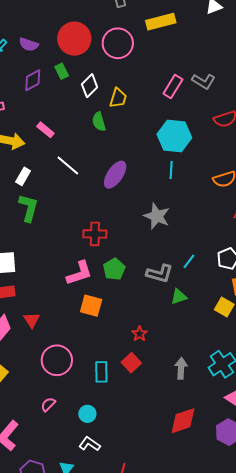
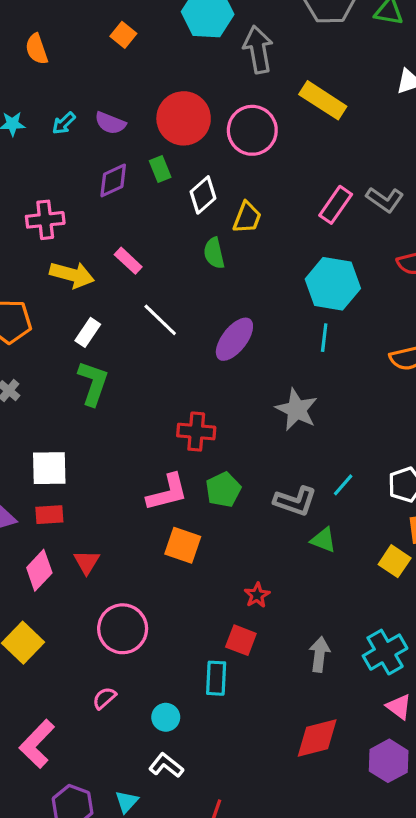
yellow rectangle: (161, 22) -> (323, 100), turned 44
green triangle: (179, 297) -> (323, 540), turned 36
red square: (131, 363) -> (241, 640), turned -30
cyan rectangle: (101, 372) -> (216, 678), moved

